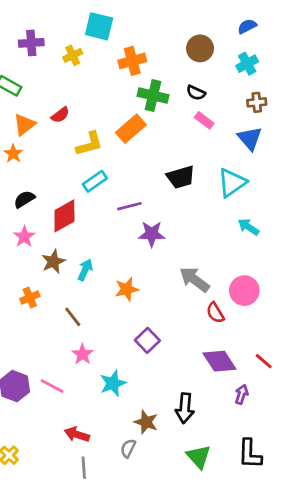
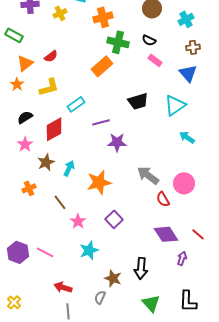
yellow L-shape: (89, 144) -> (49, 87), moved
orange star: (127, 289) -> (99, 182), size x1.4
pink star: (82, 354) -> (78, 221), moved

